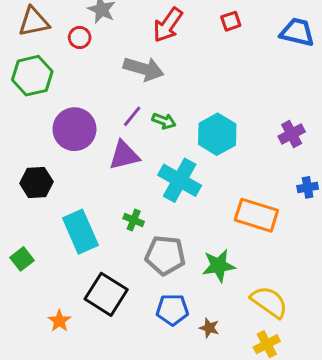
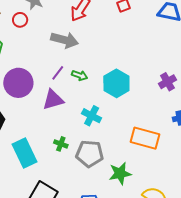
cyan cross: (180, 180) -> (92, 116), size x0.7
gray pentagon: (165, 255) -> (90, 154), moved

